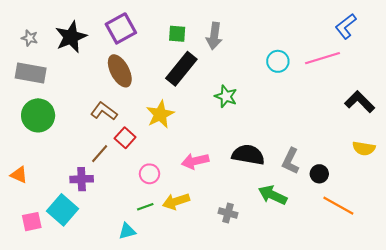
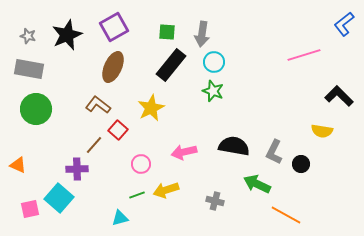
blue L-shape: (346, 26) -> (344, 24), moved
cyan circle: (278, 61) -> (214, 62), moved
brown ellipse: (120, 71) -> (113, 67), turned 52
yellow semicircle: (364, 148) -> (322, 131), moved
orange line: (338, 206) -> (286, 215), moved

